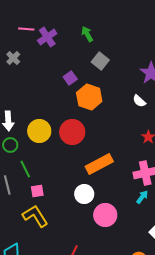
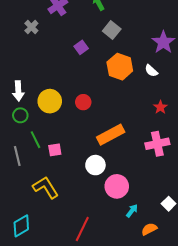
gray cross: (13, 58) -> (31, 27), moved
orange hexagon: (89, 97) -> (120, 67), moved
red circle: (72, 132) -> (83, 102), size x0.6
pink square: (37, 191) -> (55, 150), moved
cyan arrow: (142, 197) -> (132, 211), moved

